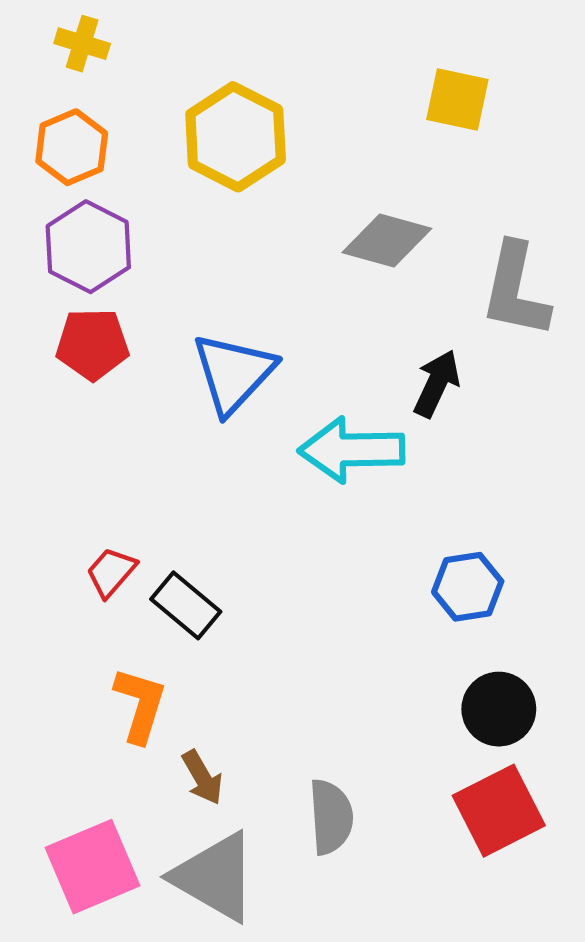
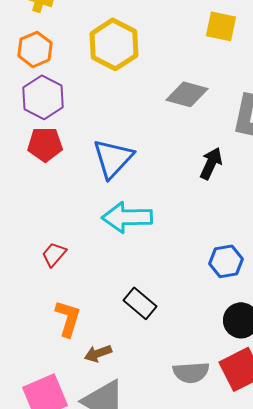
cyan arrow: (352, 450) -> (127, 217), moved
black rectangle: (186, 605) -> (140, 303), moved
brown arrow: (202, 777) -> (98, 353), turned 100
gray semicircle: (331, 817) -> (191, 372), moved, turned 90

